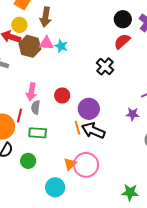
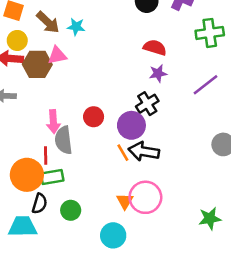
brown arrow: (46, 17) -> (48, 22), turned -42
red semicircle: (122, 41) -> (155, 47), moved, turned 72
cyan star: (61, 46) -> (76, 27), moved
black cross: (105, 66) -> (147, 104), moved, turned 30
gray semicircle: (36, 107) -> (63, 140), size x1.5
purple star: (132, 114) -> (158, 73), moved
green rectangle: (38, 133) -> (52, 177), moved

